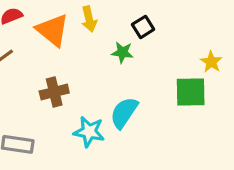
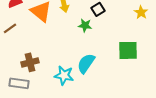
yellow star: (211, 62) -> (141, 12), moved
brown cross: (54, 92) -> (30, 62), moved

